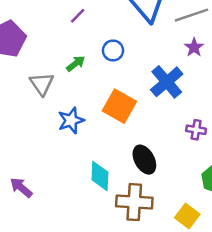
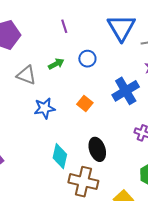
purple line: (78, 16) -> (64, 26), turned -72
gray triangle: (42, 84) -> (26, 75), turned -45
orange square: (119, 106) -> (85, 104), size x0.6

